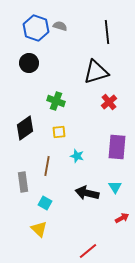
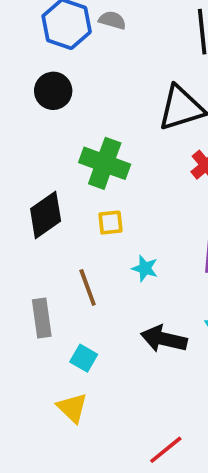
green cross: (56, 101) -> (105, 163), size x1.4
brown line: (47, 166) -> (88, 287), turned -30

